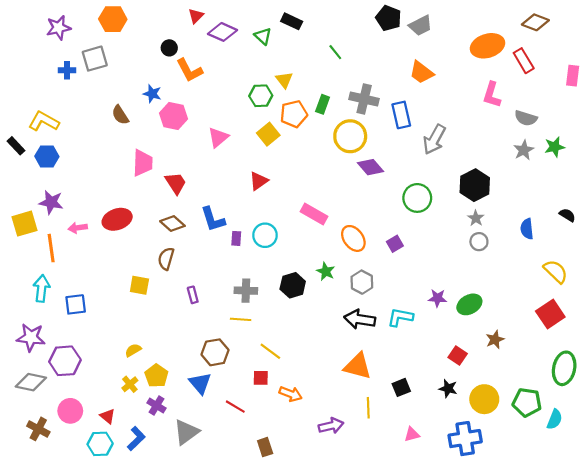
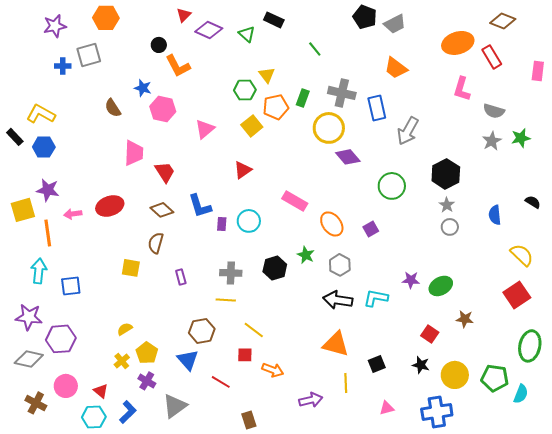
brown star: (495, 340) -> (465, 319), turned 30

